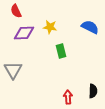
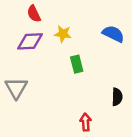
red semicircle: (16, 11) -> (34, 14), moved
black semicircle: (93, 91) -> (117, 97), moved

